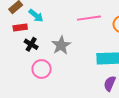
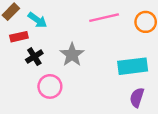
black cross: (31, 44) -> (34, 57), turned 32

